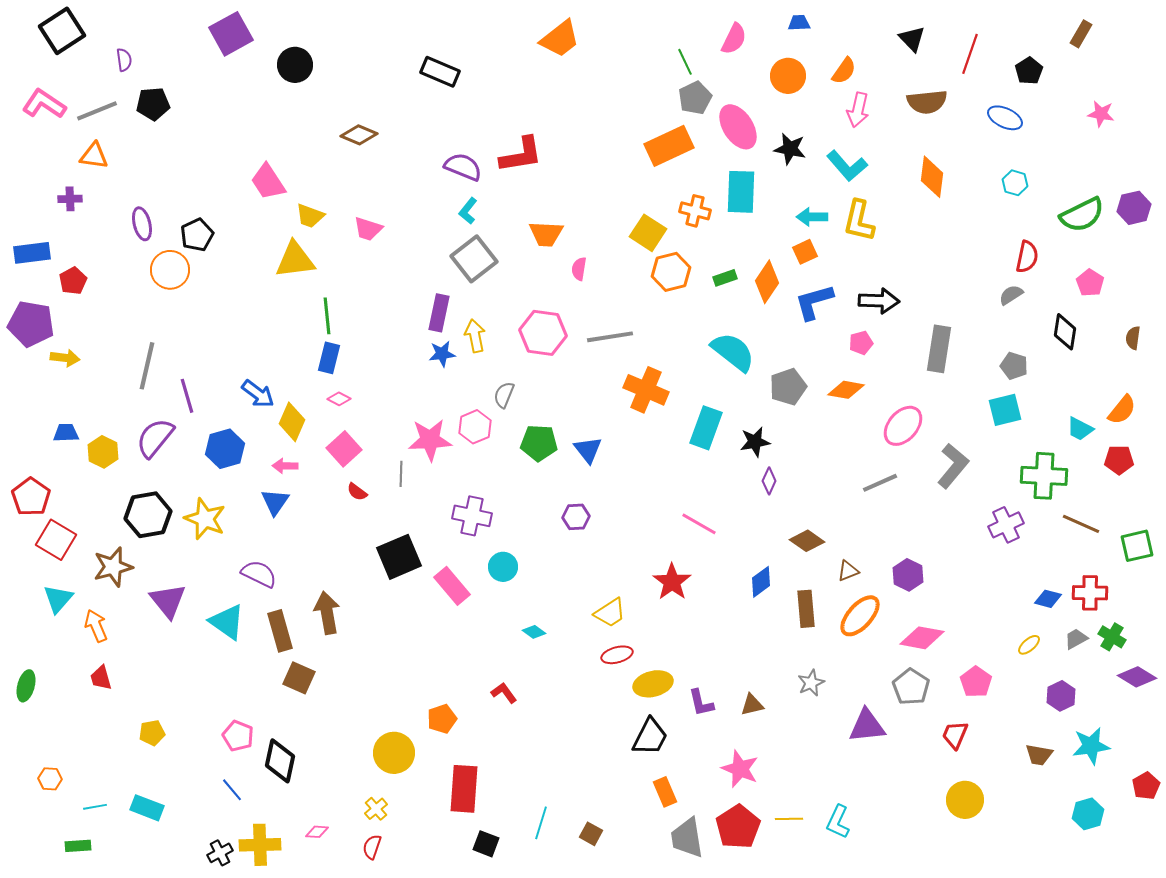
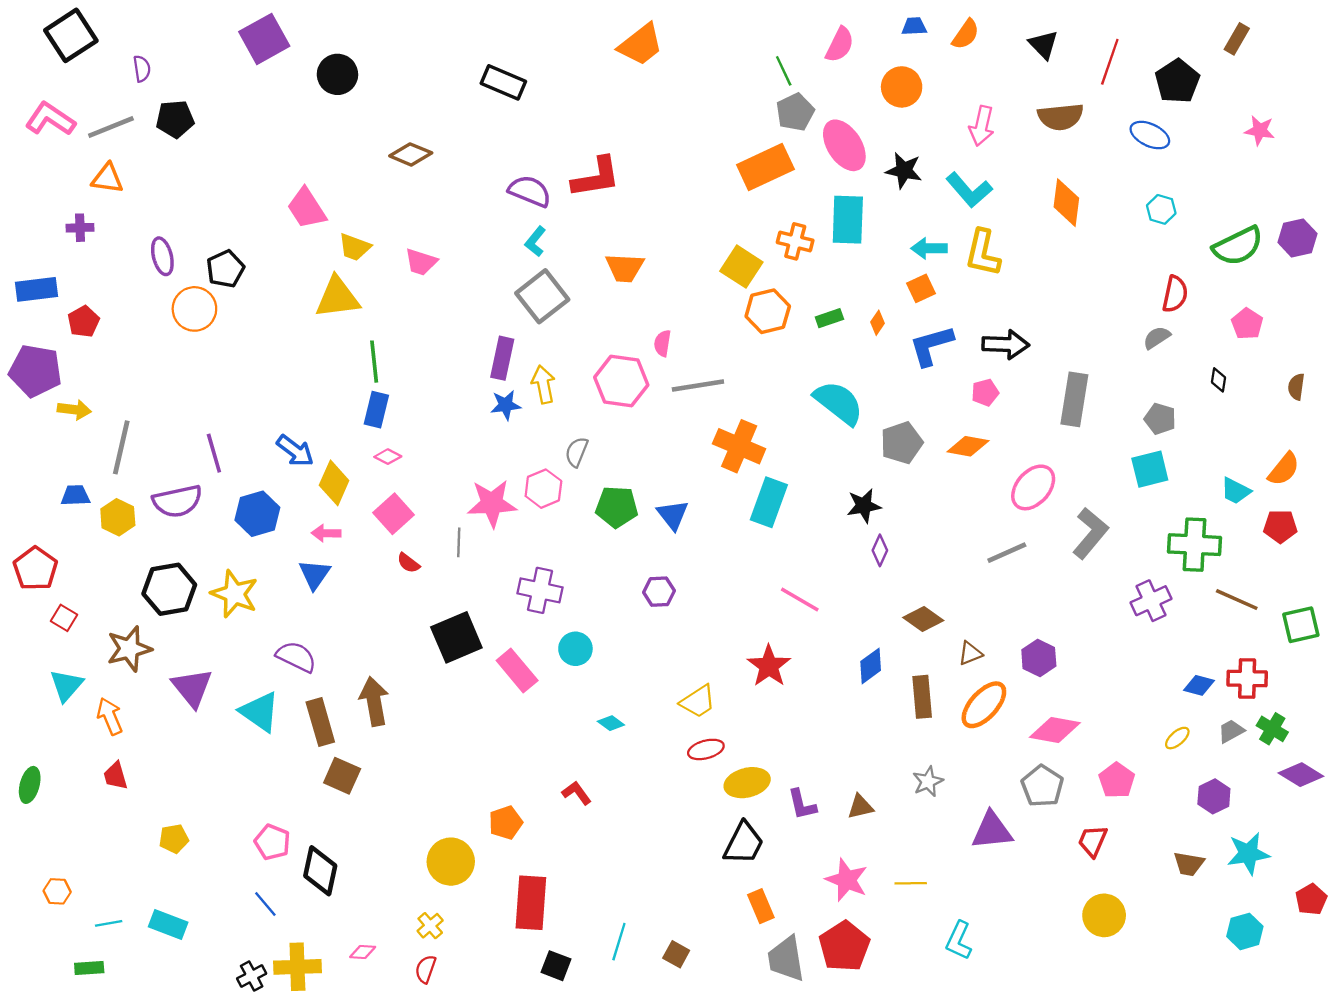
orange semicircle: (844, 71) -> (966, 34), moved
black pentagon: (1029, 71) -> (1177, 81), size x1.4
pink semicircle: (579, 269) -> (662, 343), moved
orange diamond: (767, 282) -> (878, 323), size x0.5
black diamond: (1065, 332) -> (1219, 380), size x0.6
gray line: (147, 366) -> (121, 447), moved
cyan rectangle: (706, 428) -> (769, 502), moved
purple semicircle: (155, 438) -> (177, 501), turned -141
red square: (56, 540) -> (64, 618), size x0.6
yellow line: (789, 819) -> (911, 883), moved

